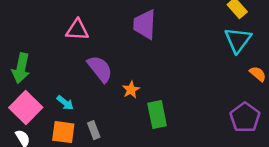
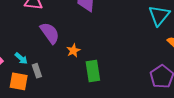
gray rectangle: (94, 130) -> (37, 71), moved

